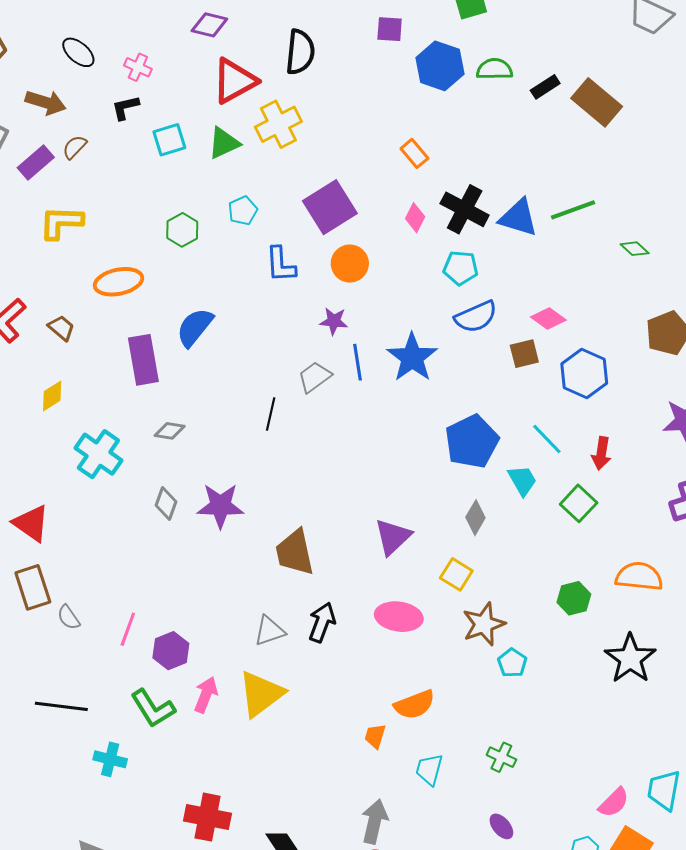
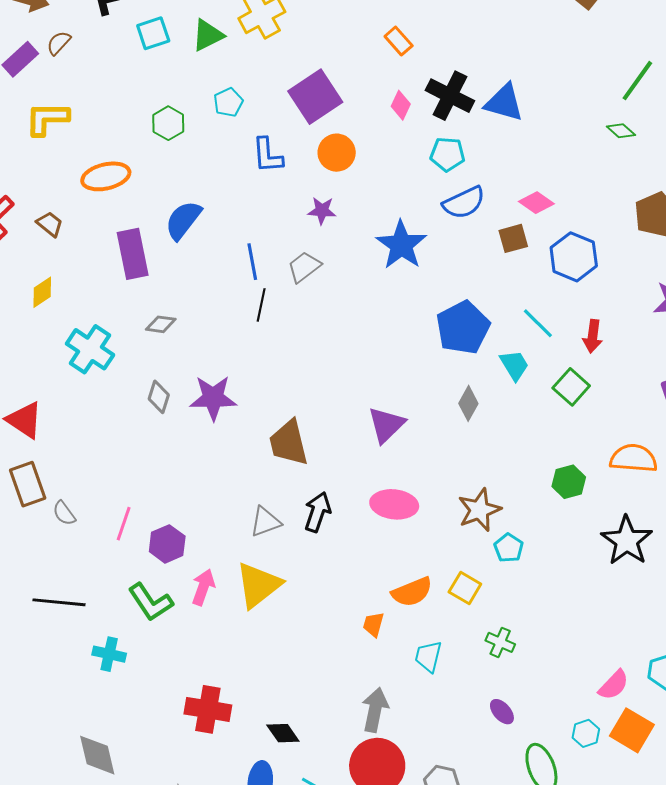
green line: (573, 210) -> (637, 81), moved, turned -33
blue line: (357, 362) -> (252, 262), moved
yellow square: (456, 574) -> (465, 588), moved

